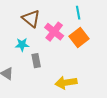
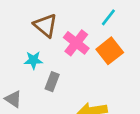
cyan line: (78, 13) -> (108, 17), turned 48
gray rectangle: (36, 61) -> (52, 82), turned 32

